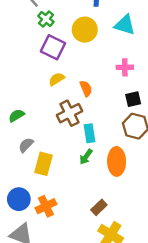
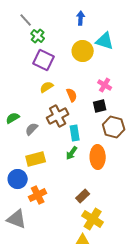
yellow circle: (85, 30) -> (83, 51), moved
pink cross: (125, 67) -> (105, 85), moved, turned 32
black square: (133, 99) -> (100, 106), moved
gray semicircle: (26, 145) -> (32, 129), moved
yellow rectangle: (44, 164) -> (36, 159), turned 60
blue circle: (19, 199) -> (18, 179), moved

